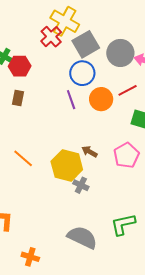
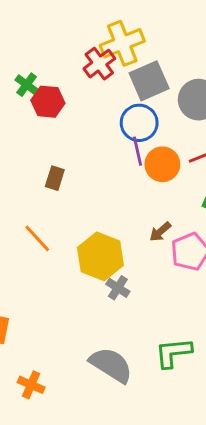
yellow cross: (65, 21) -> (122, 43), turned 32
brown rectangle: (18, 98) -> (55, 178), moved
purple line: (71, 100) -> (137, 151), moved
brown arrow: (90, 152) -> (160, 232), moved, turned -77

